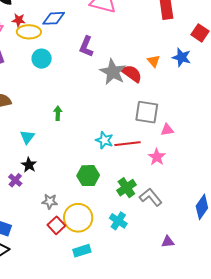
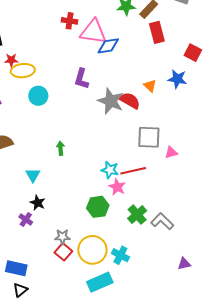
blue diamond: (54, 18) -> (108, 46), moved
pink star: (157, 157) -> (117, 187), moved
cyan cross: (118, 221) -> (120, 255), moved
red square: (56, 225) -> (63, 252), moved
cyan rectangle: (82, 251) -> (100, 282), size x1.4

